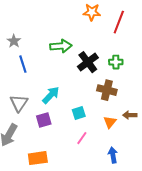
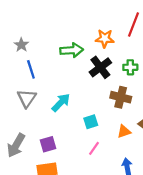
orange star: (92, 12) -> (105, 38), moved
gray triangle: (19, 103) -> (27, 98), moved
purple square: (44, 120) -> (48, 144), moved
orange triangle: (110, 122) -> (124, 131), turned 32

